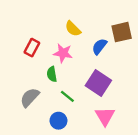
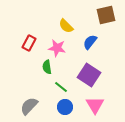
brown square: (122, 32) -> (106, 15), moved
gray semicircle: (30, 97) -> (29, 106), moved
blue circle: (58, 121) -> (65, 107), moved

